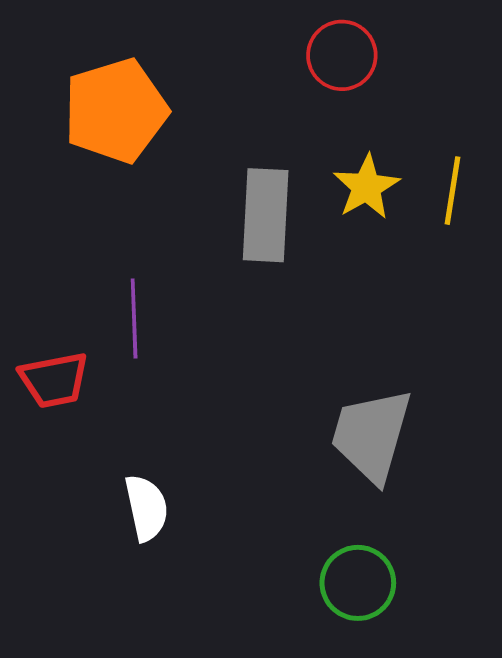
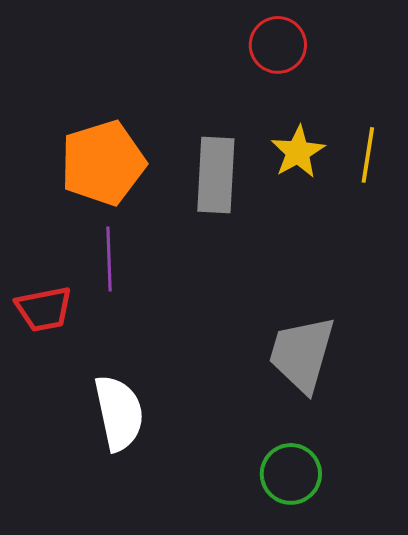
orange pentagon: (116, 111) -> (103, 163), moved
white semicircle: (146, 508) -> (119, 413), size x1.4

